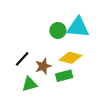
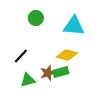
green circle: (58, 30) -> (36, 18), moved
brown star: (43, 66) -> (48, 73), moved

